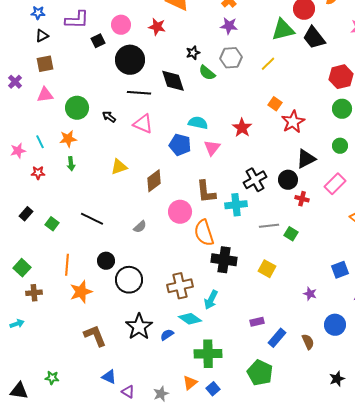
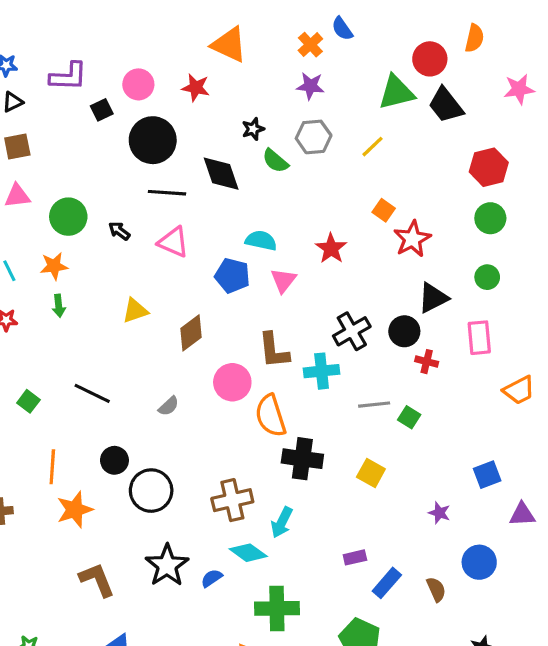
pink rectangle: (335, 184) -> (479, 338), turned -50

